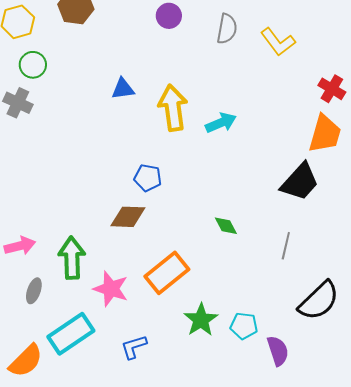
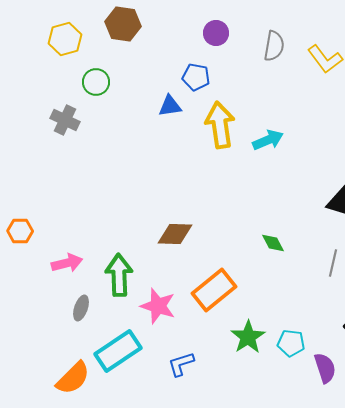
green circle: (33, 65) -> (96, 82), moved
blue pentagon: (148, 178) -> (196, 77), moved

